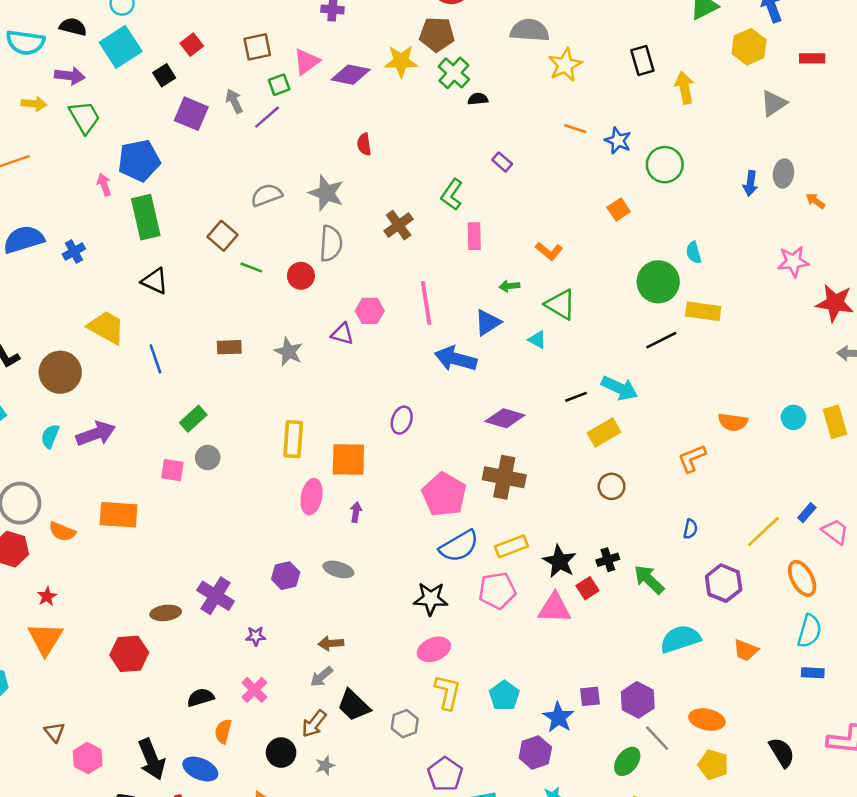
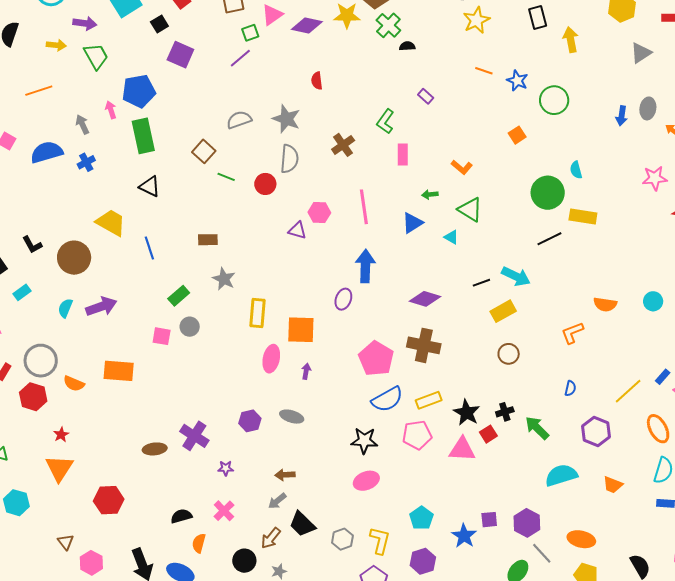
gray arrow: (234, 101) -> (82, 124), moved
gray star: (289, 352) -> (224, 279), moved
blue arrow: (456, 359) -> (365, 266), moved, turned 76
red hexagon: (129, 654) -> (109, 500), moved
yellow L-shape: (448, 692) -> (380, 540), moved
purple hexagon: (535, 753) -> (423, 561), moved

